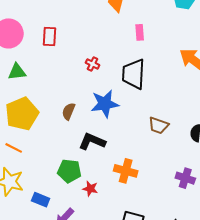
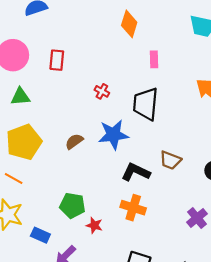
brown semicircle: (69, 111) -> (74, 141), turned 30
black L-shape: (92, 141) -> (136, 172), moved
purple cross: (185, 178) -> (197, 218), turned 30

